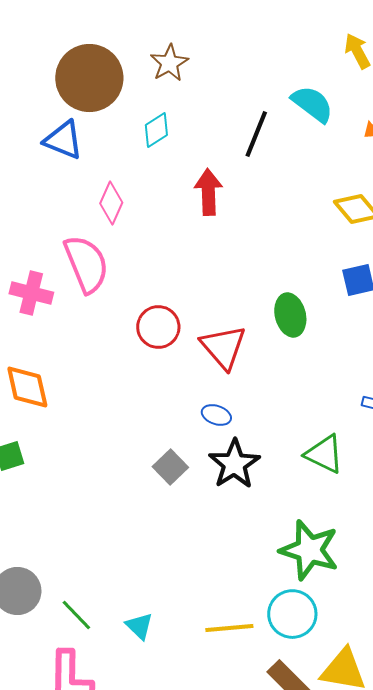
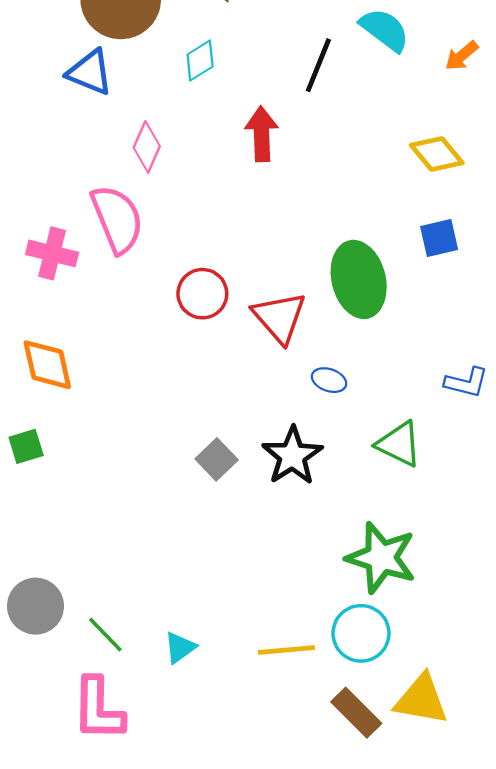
green ellipse: (290, 315) -> (359, 279), size x1.5
blue ellipse: (216, 415) -> (329, 380), moved
cyan triangle: (139, 626) -> (180, 648), turned 40

